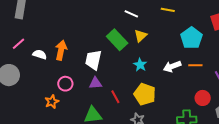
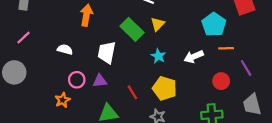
orange arrow: (61, 50) -> (86, 15), moved
white semicircle: (40, 54) -> (65, 49), moved
orange line: (195, 65) -> (226, 48), moved
purple triangle: (95, 83) -> (100, 81), moved
red circle: (203, 98) -> (221, 81), moved

